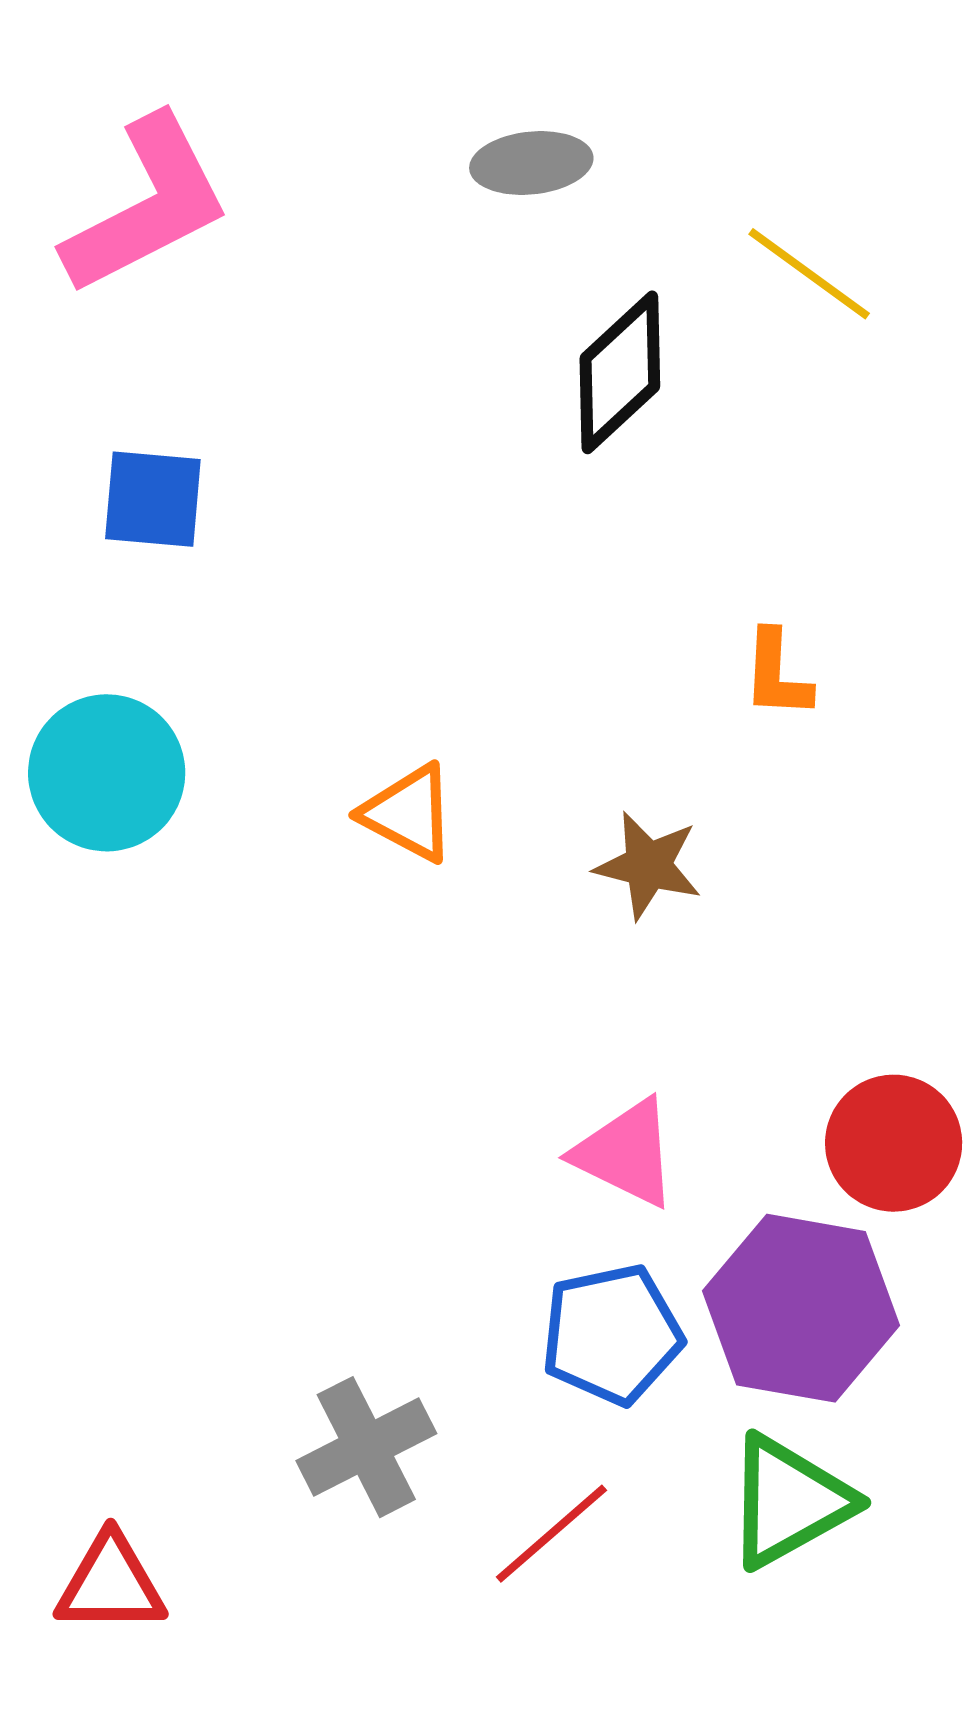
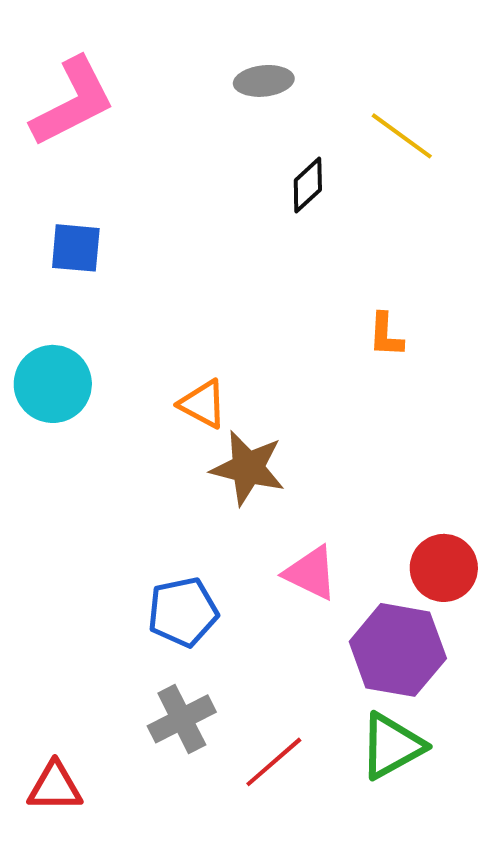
black diamond: (620, 372) -> (308, 185), size x0.7
brown star: (648, 865) -> (248, 468), moved, size x1.4
blue pentagon: (612, 1334) -> (183, 612), moved

